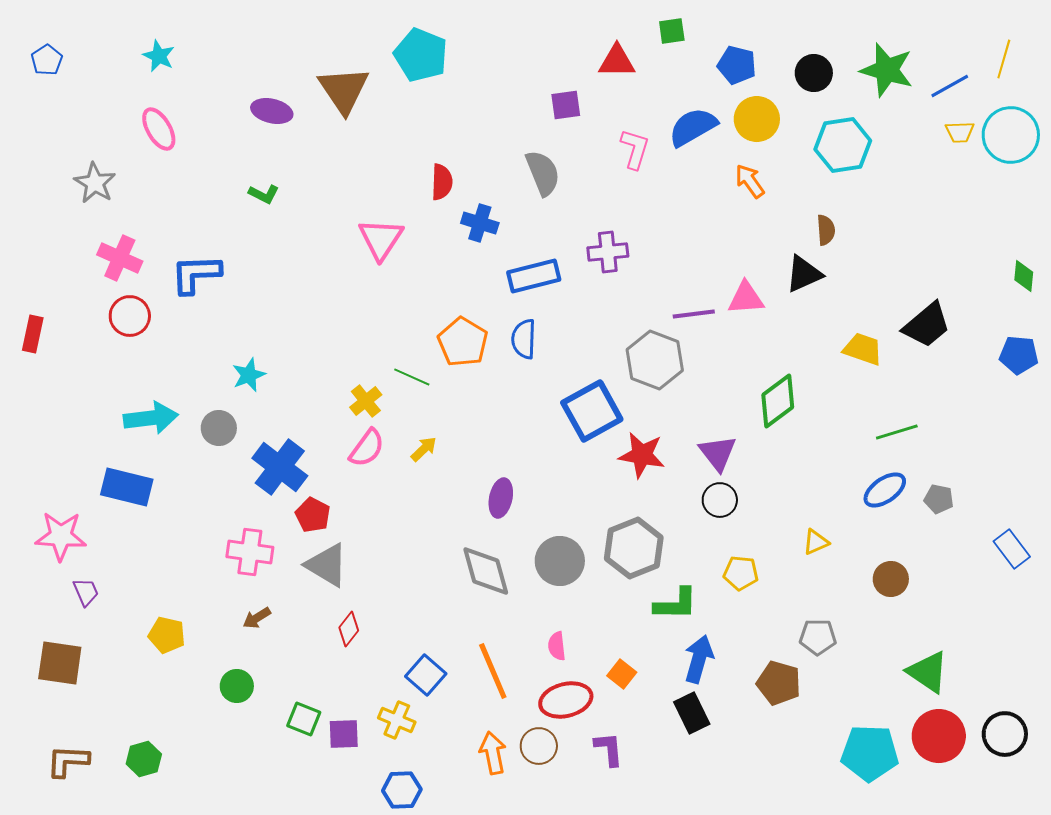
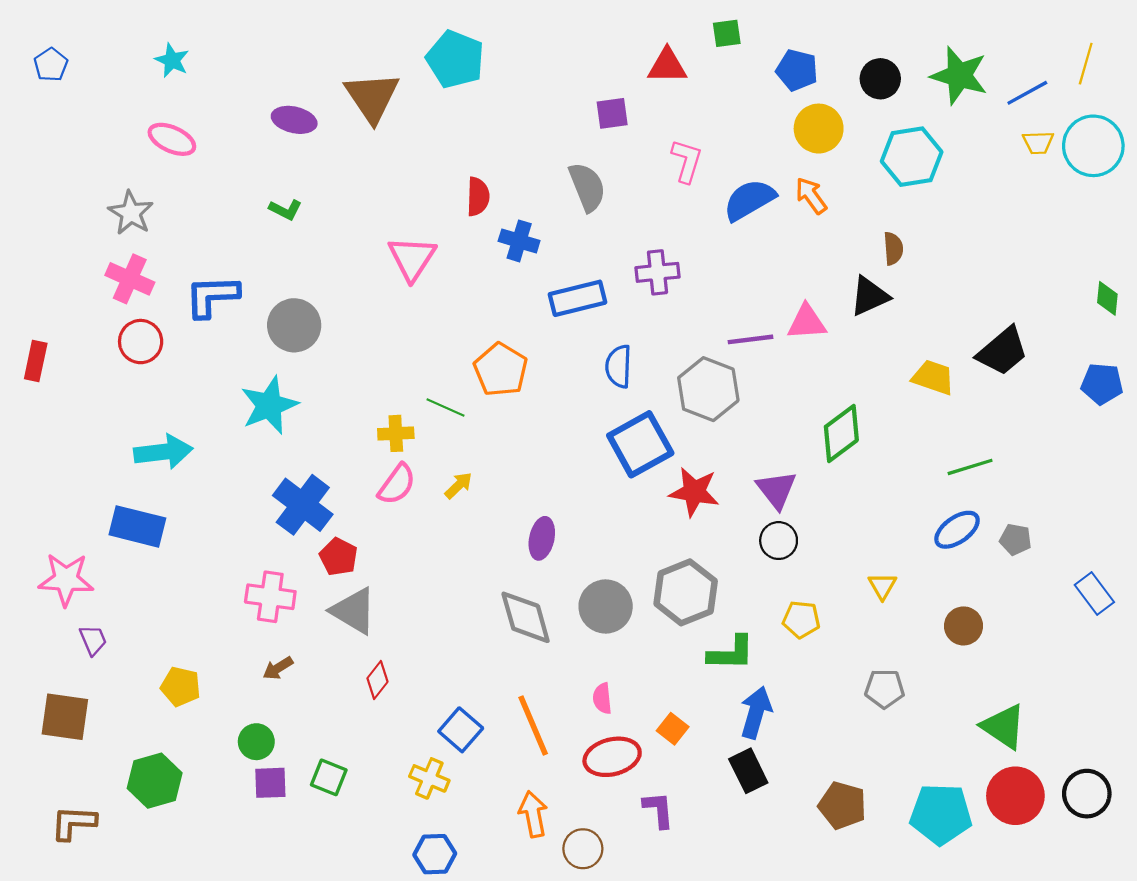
blue semicircle: (693, 127) -> (749, 200), moved
pink ellipse: (159, 129) -> (172, 139), turned -36
gray star: (95, 183) -> (131, 213), moved
blue semicircle: (524, 339) -> (619, 366), moved
cyan star: (249, 375) -> (269, 405), size x1.6
yellow cross: (366, 401) -> (396, 433), turned 36
gray circle: (219, 428) -> (294, 325), moved, size x1.4
yellow triangle: (816, 542) -> (882, 586), turned -36
brown pentagon: (779, 683) -> (842, 805), moved
purple square: (344, 734) -> (270, 783), moved
brown circle: (539, 746) -> (583, 849), moved
green hexagon: (144, 759) -> (155, 781), moved, size x1.4

